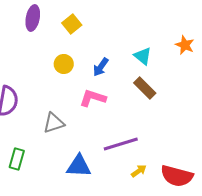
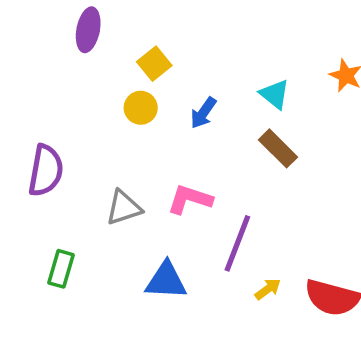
yellow square: (72, 24) -> (154, 64), moved
pink L-shape: (93, 98) -> (190, 199), moved
purple line: (121, 144) -> (237, 243), turned -52

